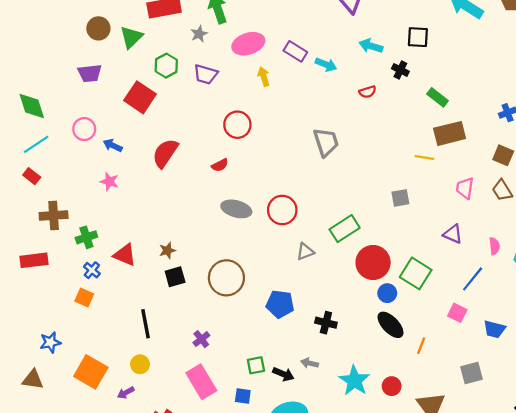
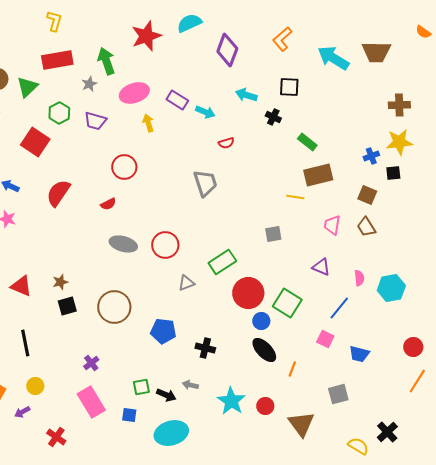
red semicircle: (368, 92) -> (226, 143), moved
black line: (145, 324) -> (25, 343), moved

